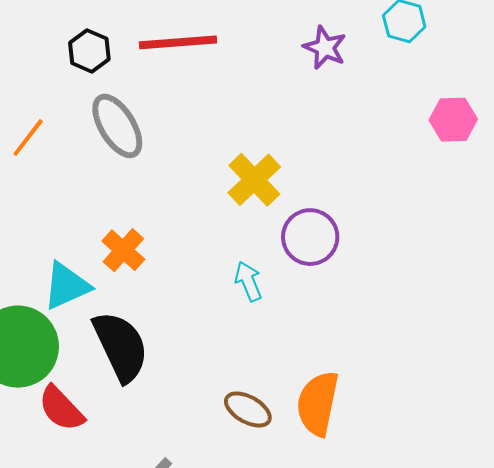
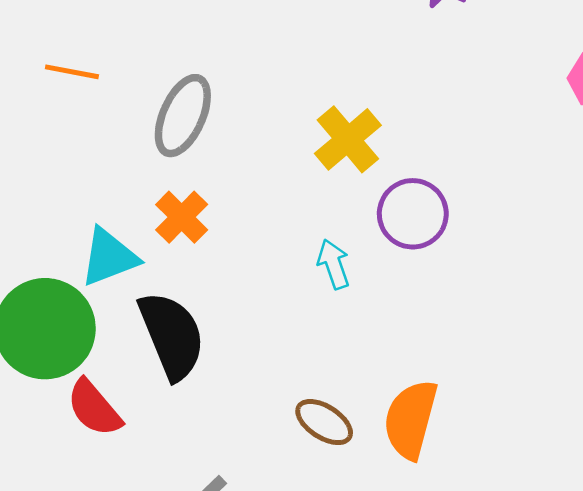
gray ellipse: (117, 126) -> (183, 116), moved, turned 52
orange line: (28, 138) -> (72, 72), turned 60

